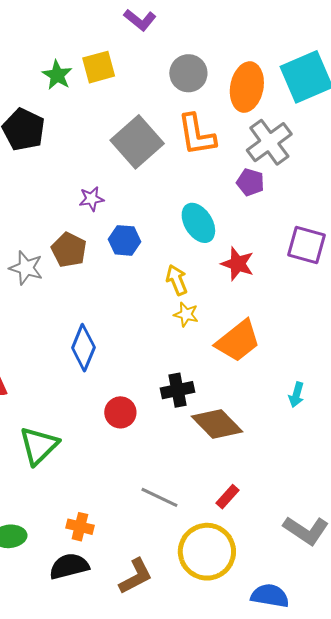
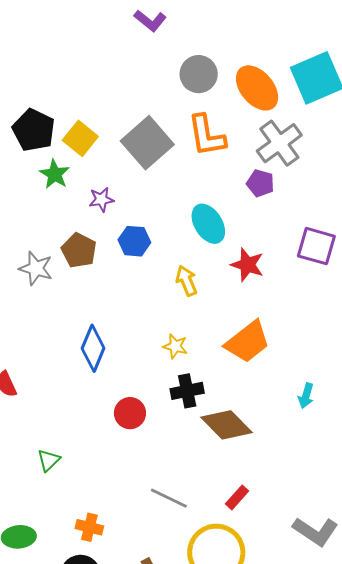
yellow square: (99, 67) -> (80, 138), moved, turned -36
green star: (57, 75) -> (55, 174), moved
orange ellipse: (247, 87) -> (257, 88), turned -51
yellow star: (186, 314) -> (175, 346), moved
green triangle: (39, 446) -> (49, 460), moved, size x0.6

